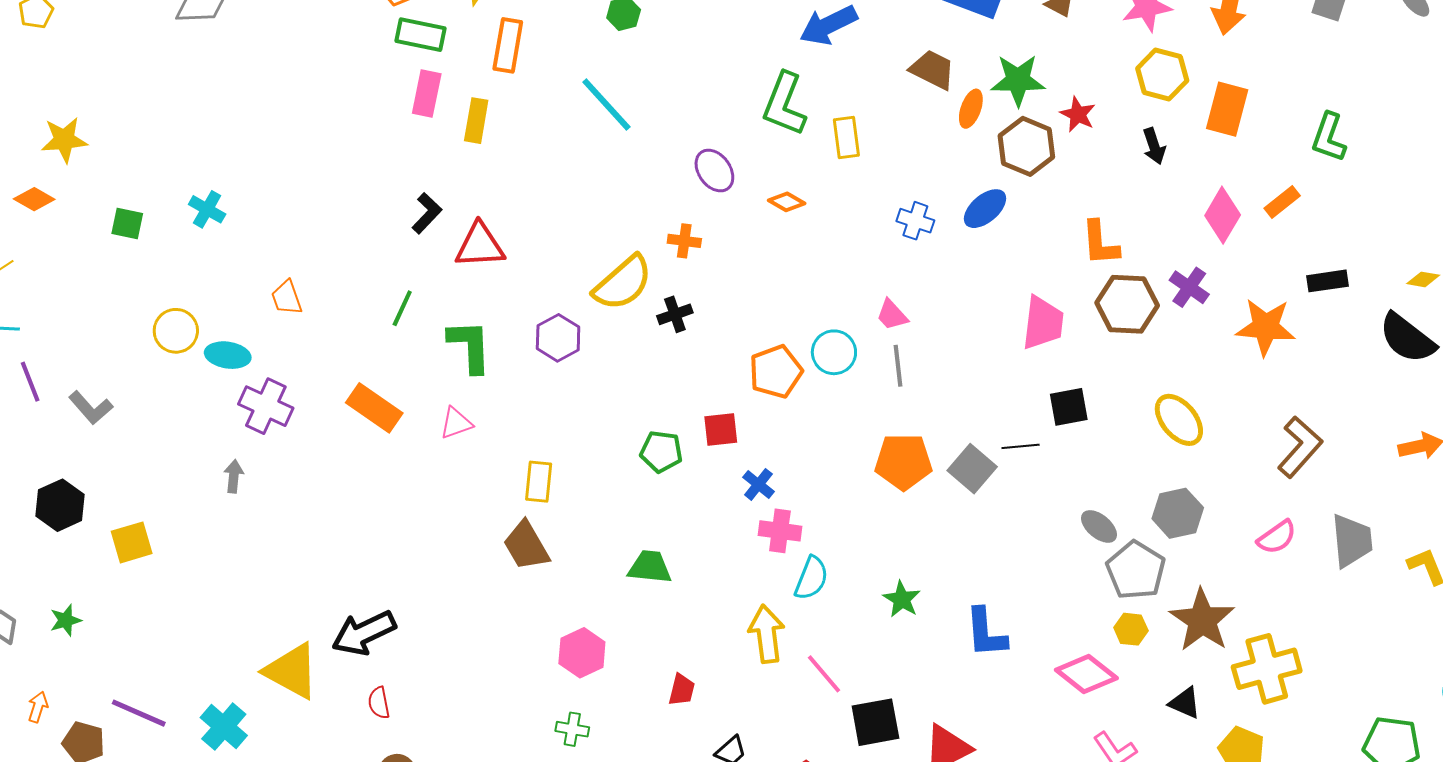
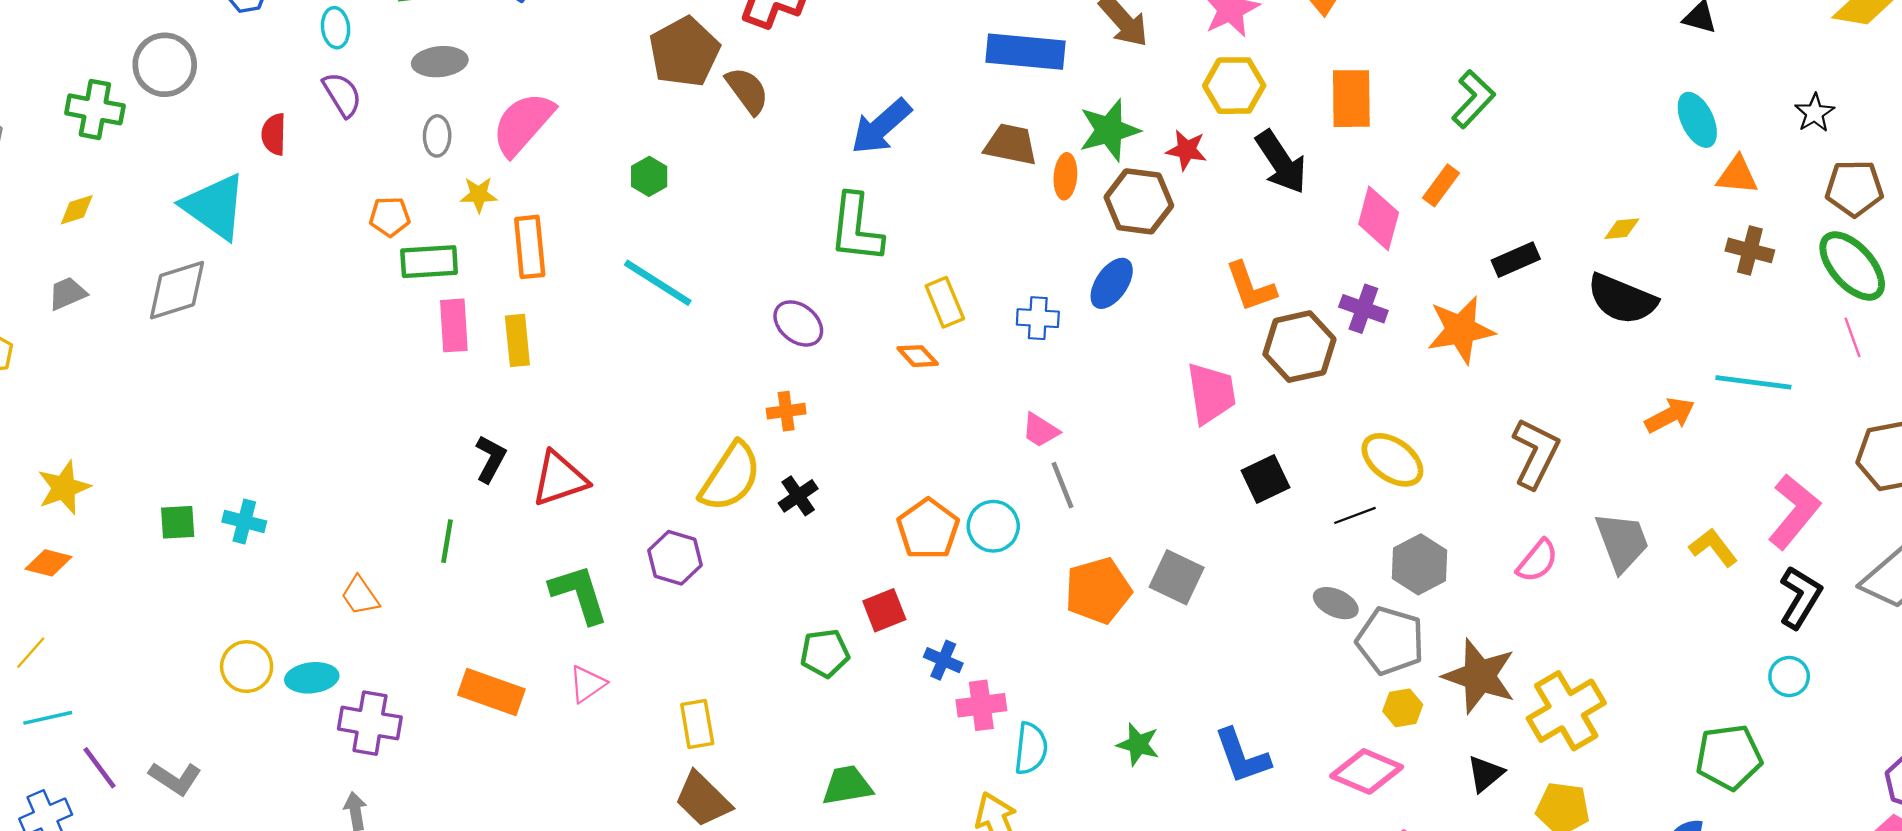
yellow hexagon: (1162, 75) -> (1234, 86), moved
yellow rectangle: (846, 137) -> (945, 302), moved
green L-shape: (1329, 137) -> (1473, 99), turned -141
black arrow: (1154, 146) -> (1281, 162), size x1.6
orange diamond: (787, 202) -> (918, 356), moved, turned 33
green square: (127, 223) -> (178, 522), moved
green line: (402, 308) -> (447, 541), moved
cyan circle: (834, 352) -> (993, 526), moved
black line: (1021, 446) -> (1355, 515), moved
black triangle: (1185, 703) -> (1485, 774), turned -48

